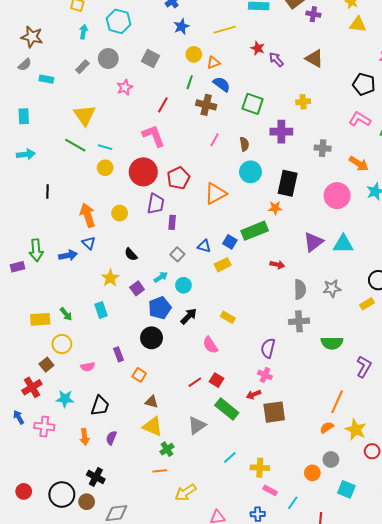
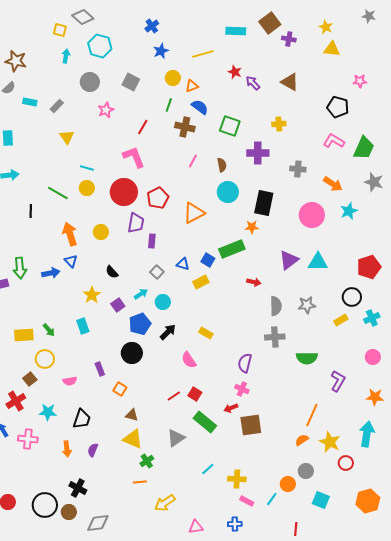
gray rectangle: (82, 67) -> (57, 106), moved
yellow triangle: (85, 115) -> (67, 137), size x0.7
green line: (75, 145) -> (58, 193), moved
cyan line: (293, 503) -> (272, 499), moved

